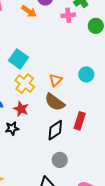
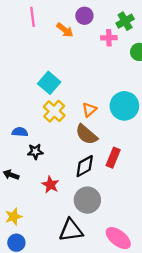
cyan circle: (86, 74) -> (124, 106), size x1.6
red star: (21, 109) -> (50, 185), moved
black star: (12, 128) -> (35, 152), moved
gray circle: (60, 160) -> (87, 200), size x1.5

